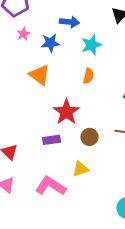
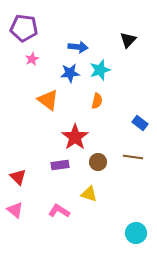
blue star: (50, 43) -> (70, 73), moved
yellow triangle: (80, 169) -> (89, 194), turned 36
pink L-shape: (50, 186) -> (59, 211), size x0.7

